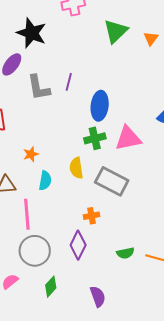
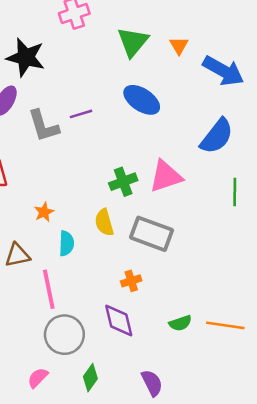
purple line: (69, 82) -> (81, 114), turned 66
blue ellipse: (100, 106) -> (142, 100), moved, turned -56
purple diamond: (78, 245) -> (119, 320), turned -32

